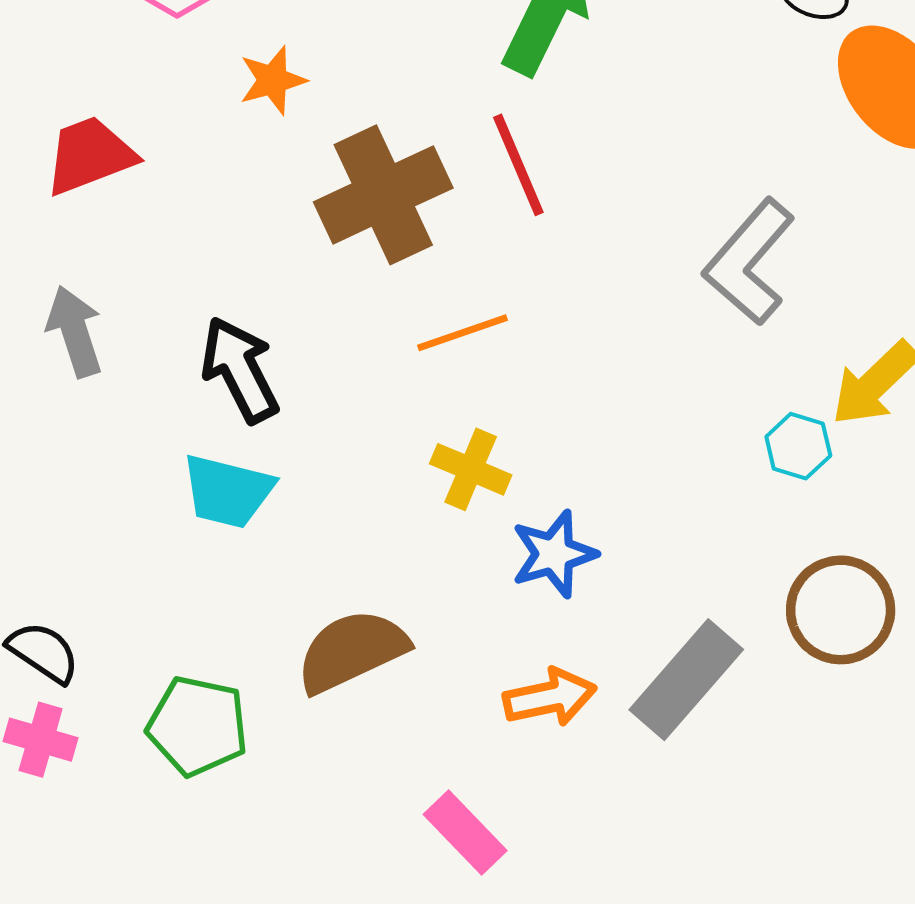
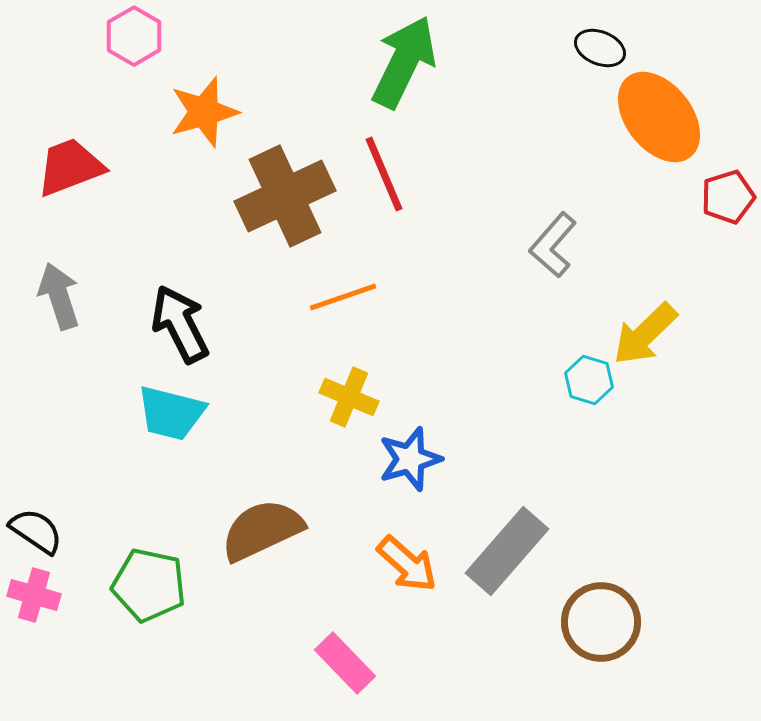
orange star: (273, 80) -> (204, 112), size x1.4
gray L-shape: (749, 262) -> (553, 245), size x0.7
brown circle: (841, 610) -> (601, 622), moved
orange arrow: (550, 697) -> (407, 564), turned 54

